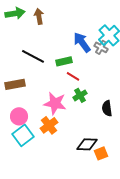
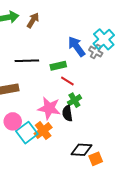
brown arrow: (39, 16) -> (33, 20), turned 42
black line: (33, 56) -> (27, 61), turned -30
black semicircle: (107, 108) -> (67, 113), moved
cyan square: (23, 135) -> (27, 133), moved

